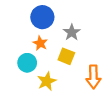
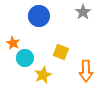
gray star: (72, 32) -> (83, 12), moved
orange star: (40, 43) -> (13, 43), moved

